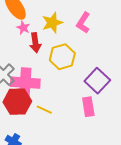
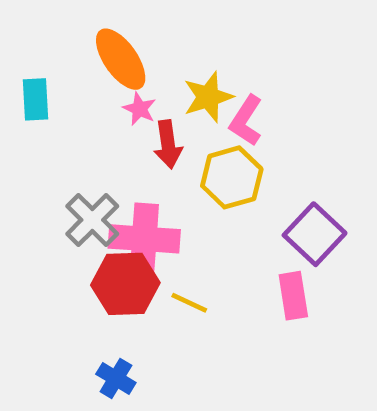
pink L-shape: (83, 23) -> (246, 121), moved

